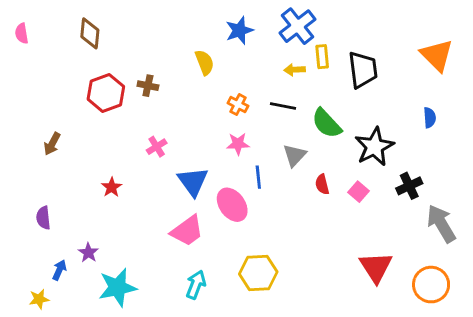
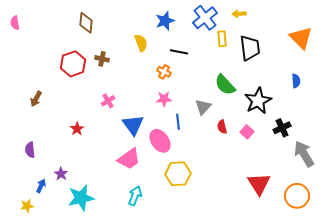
brown diamond: (90, 33) -> (86, 23), moved
yellow arrow: (295, 70) -> (239, 14), moved
black line: (283, 106) -> (179, 52), moved
yellow hexagon: (258, 273) -> (178, 174), moved

